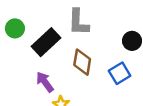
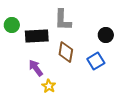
black rectangle: (46, 42) -> (37, 36), turned 40

